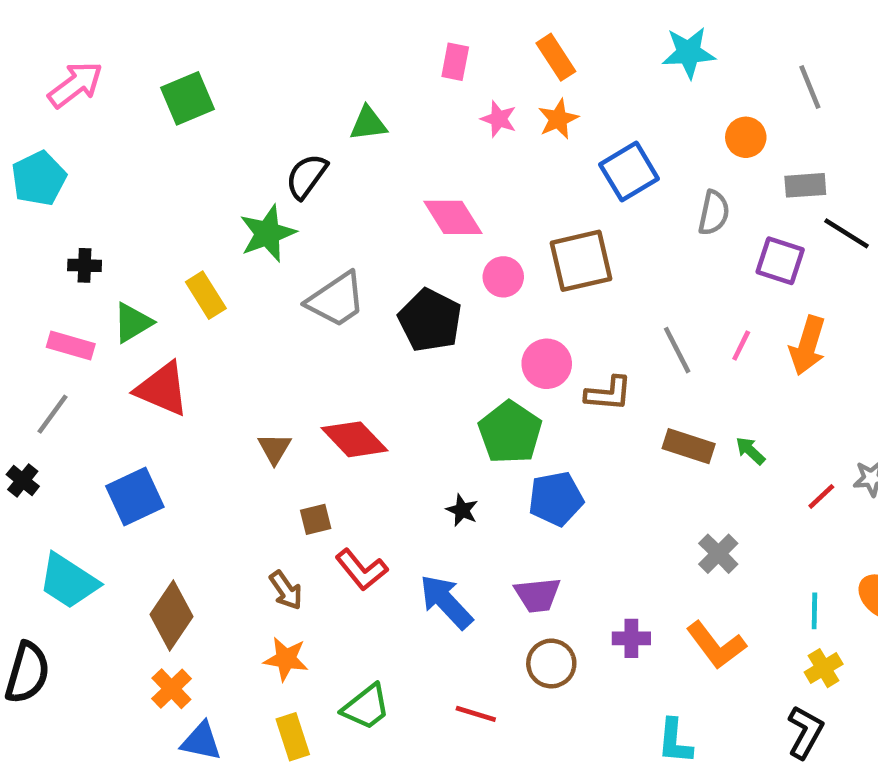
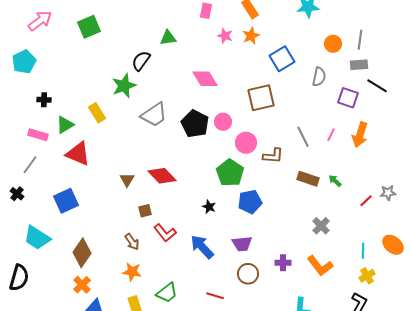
gray line: (810, 87) -> (360, 40), moved, turned 30
pink circle: (503, 277) -> (223, 122), moved

